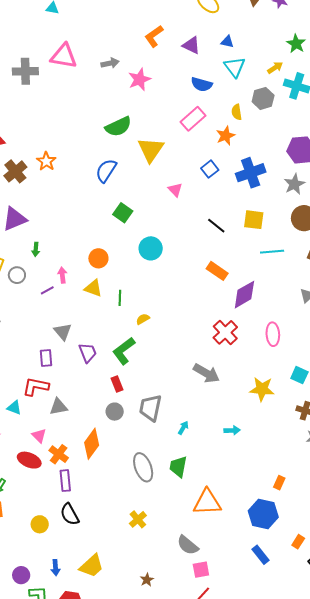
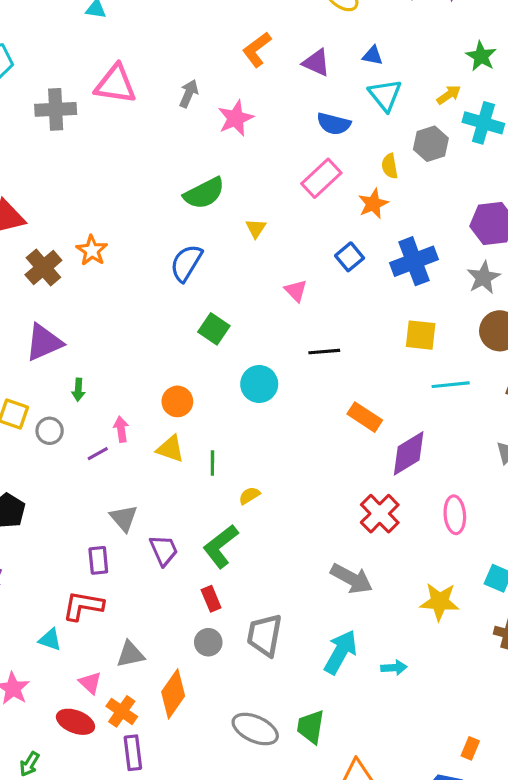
gray arrow: (110, 63) -> (189, 94), turned -54
yellow triangle: (151, 150) -> (256, 228), size x0.5
black line: (216, 226) -> (324, 352), moved, turned -42
gray triangle: (59, 407) -> (130, 654), moved
cyan arrow: (183, 428) -> (341, 652), moved, size x2.0
gray ellipse: (143, 467) -> (255, 729), turned -44

